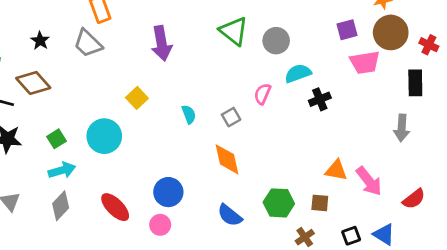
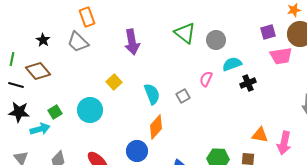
cyan semicircle: (189, 114) -> (152, 94), size x1.5
orange diamond: (227, 159) -> (156, 127), moved, turned 55
cyan arrow: (62, 170) -> (40, 129), moved
pink arrow: (369, 181) -> (284, 143), turned 50

